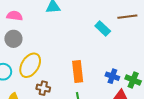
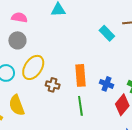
blue cross: (112, 76) -> (106, 84), moved
brown cross: (43, 88) -> (53, 85), moved

